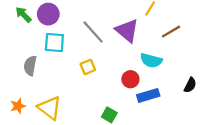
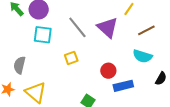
cyan semicircle: (151, 60) -> (143, 56), moved
gray semicircle: (30, 66) -> (20, 65), moved

